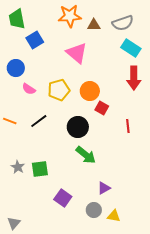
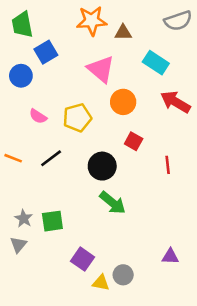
gray semicircle: (123, 23) -> (178, 21), moved
cyan rectangle: (131, 48) -> (156, 63), moved
blue circle: (16, 68) -> (21, 76), moved
red arrow: (134, 78) -> (175, 102), turned 120
orange circle: (90, 91) -> (123, 102), moved
purple triangle: (104, 188) -> (170, 256), moved, turned 32
yellow triangle: (114, 216) -> (101, 283), moved
gray triangle: (14, 223) -> (18, 245), moved

